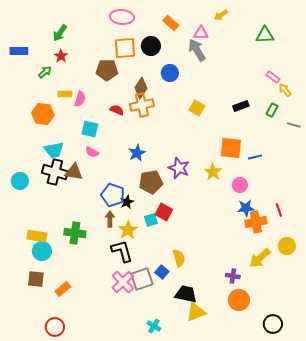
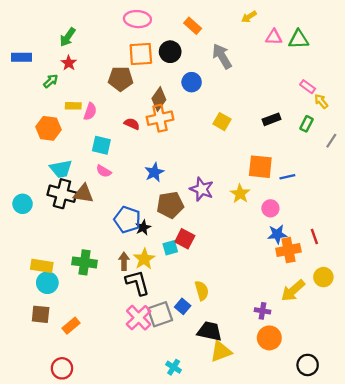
pink triangle: (201, 33) -> (274, 37), moved
gray line: (294, 125) -> (331, 141), turned -72
brown arrow: (110, 219) -> (124, 261), moved

